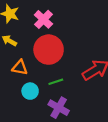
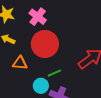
cyan circle: (30, 91) -> (41, 86), moved

